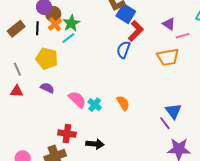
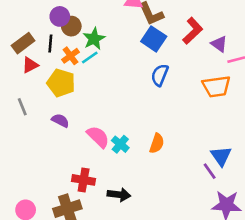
blue square: (126, 14) -> (154, 39), moved
orange cross: (55, 24) -> (71, 56), moved
red L-shape: (136, 31) -> (193, 31), moved
gray line: (17, 69) -> (22, 107), moved
red triangle: (17, 91) -> (30, 65), moved, turned -32
orange semicircle: (123, 103) -> (157, 143), turned 49

